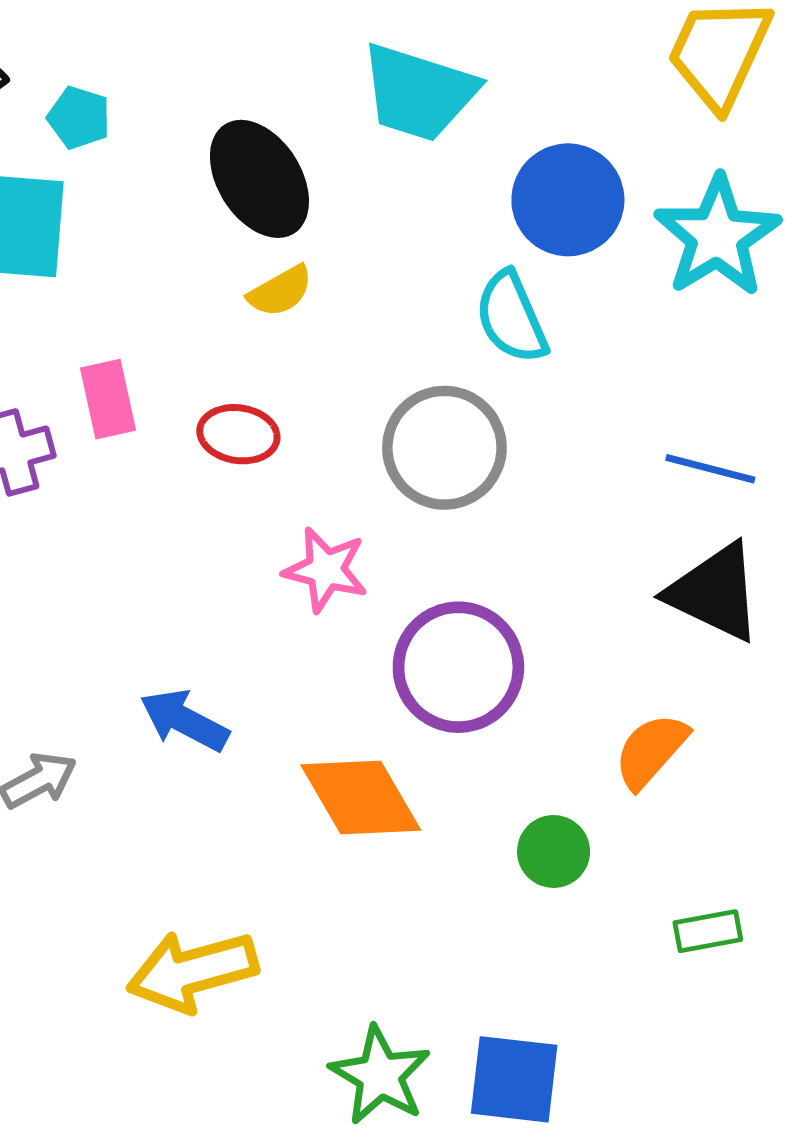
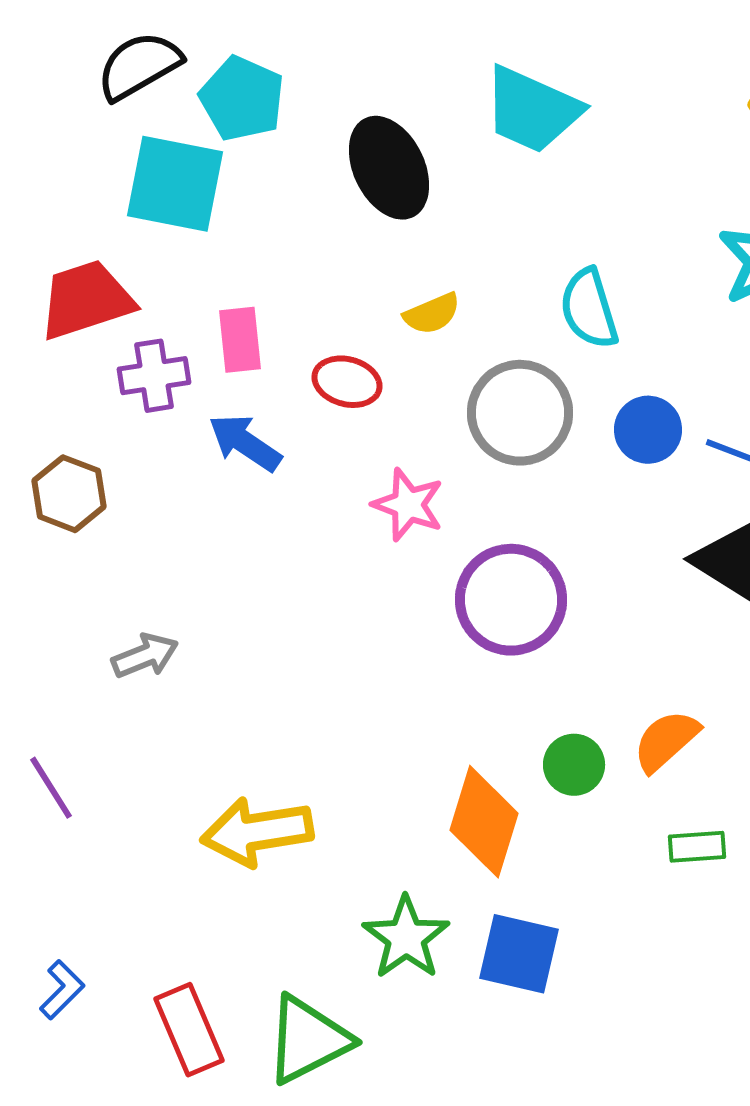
cyan pentagon: (79, 118) -> (242, 99), size x1.6
blue circle: (568, 200) -> (648, 430), moved, size x0.7
yellow semicircle: (280, 291) -> (432, 314), moved
blue arrow: (184, 720) -> (245, 443), moved
orange semicircle: (651, 751) -> (666, 741), moved
orange diamond: (361, 797) -> (484, 822), moved, turned 41

